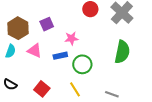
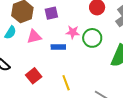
pink triangle: (35, 51) -> (34, 37), turned -49
green circle: (82, 64) -> (92, 38), moved

